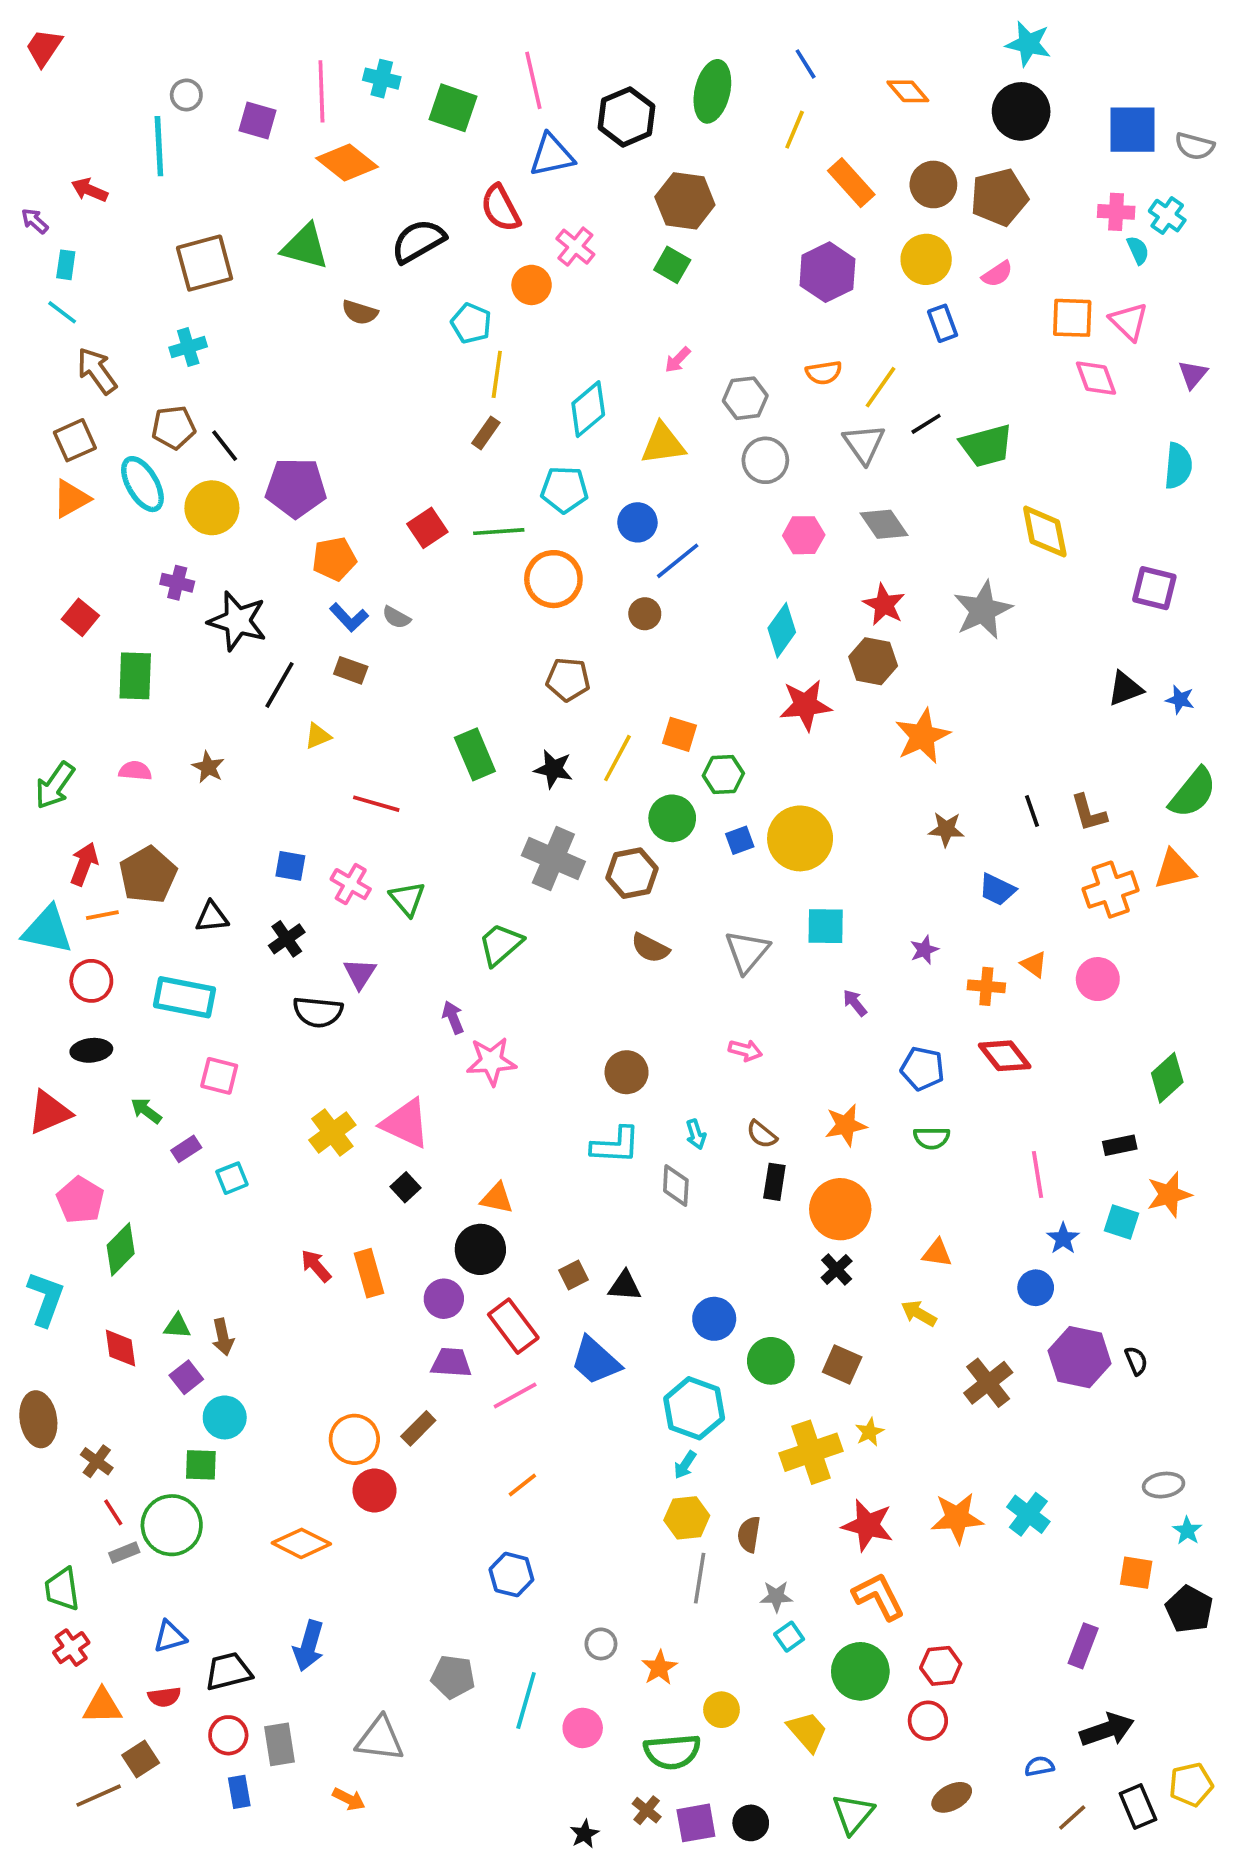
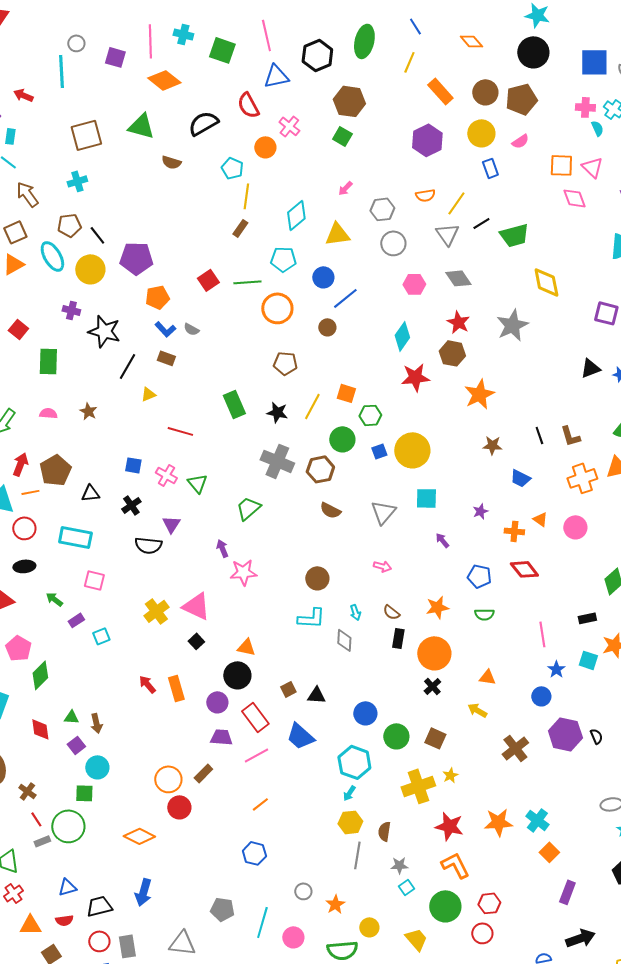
orange square: (1136, 1573) -> (549, 852), moved, turned 36

